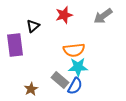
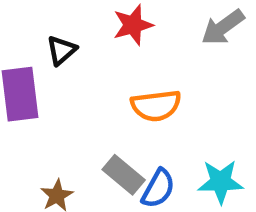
cyan star: (78, 67) -> (221, 182), moved

